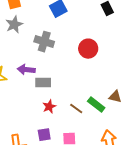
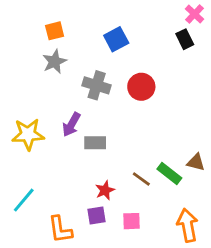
red circle: (88, 49) -> (141, 87), moved
purple arrow: (26, 70) -> (71, 125), turned -66
red star: (49, 107) -> (105, 190), moved

